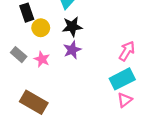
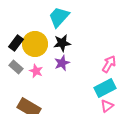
black rectangle: (27, 13) -> (16, 43), moved, turned 56
yellow circle: (41, 28) -> (35, 44), size x1.6

